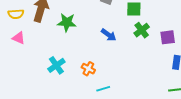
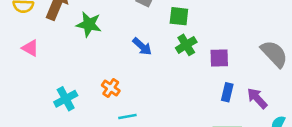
pink triangle: (19, 38) -> (30, 48), moved
cyan cross: (56, 65) -> (66, 99), moved

